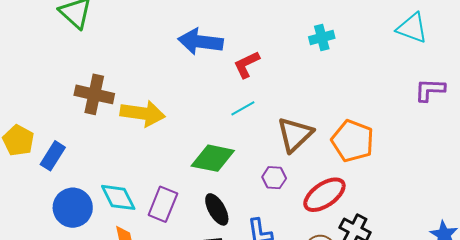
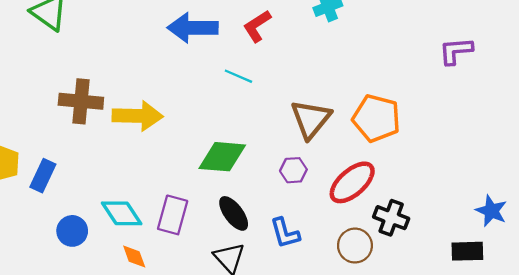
red L-shape: (247, 64) -> (257, 26), moved
cyan line: (243, 108) -> (238, 76), moved, turned 60
blue circle: (73, 208) -> (72, 231), size x0.7

